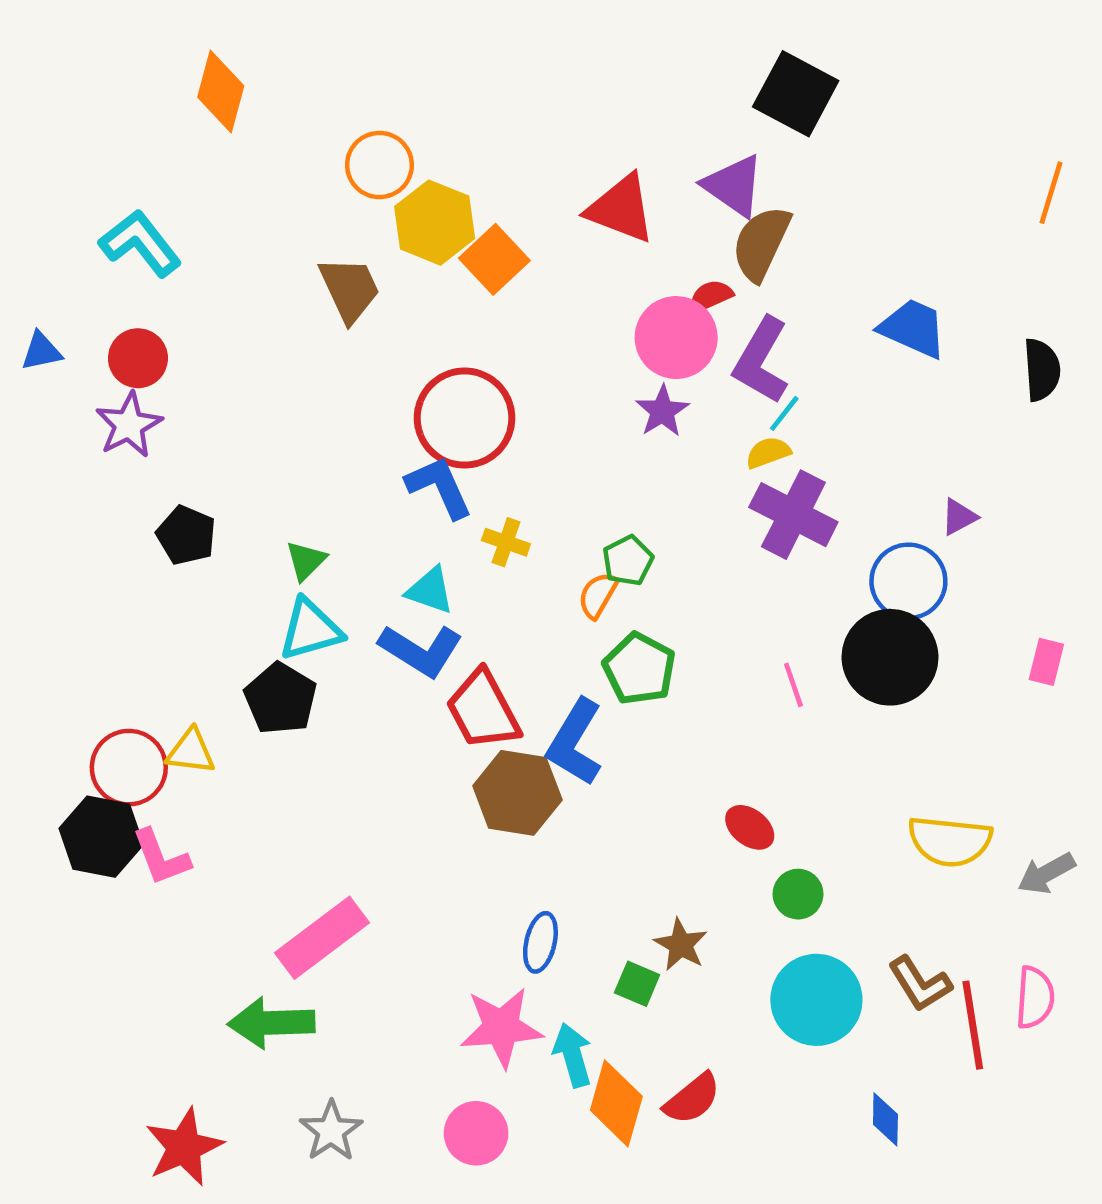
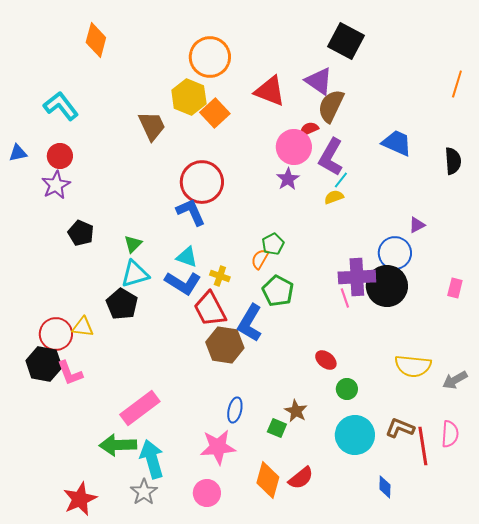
orange circle: (379, 165) -> (210, 57), moved, size x1.4
purple cross: (793, 515) -> (357, 277), moved, turned -30
yellow cross: (506, 542) -> (220, 276), moved
brown L-shape: (920, 984) -> (400, 428), turned 144
cyan arrow: (573, 1055) -> (152, 459), moved, size x1.4

